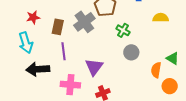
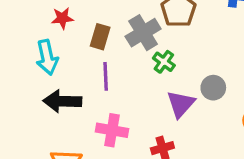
green cross: (123, 30) -> (164, 62), moved
purple triangle: (94, 67) -> (181, 104), moved

